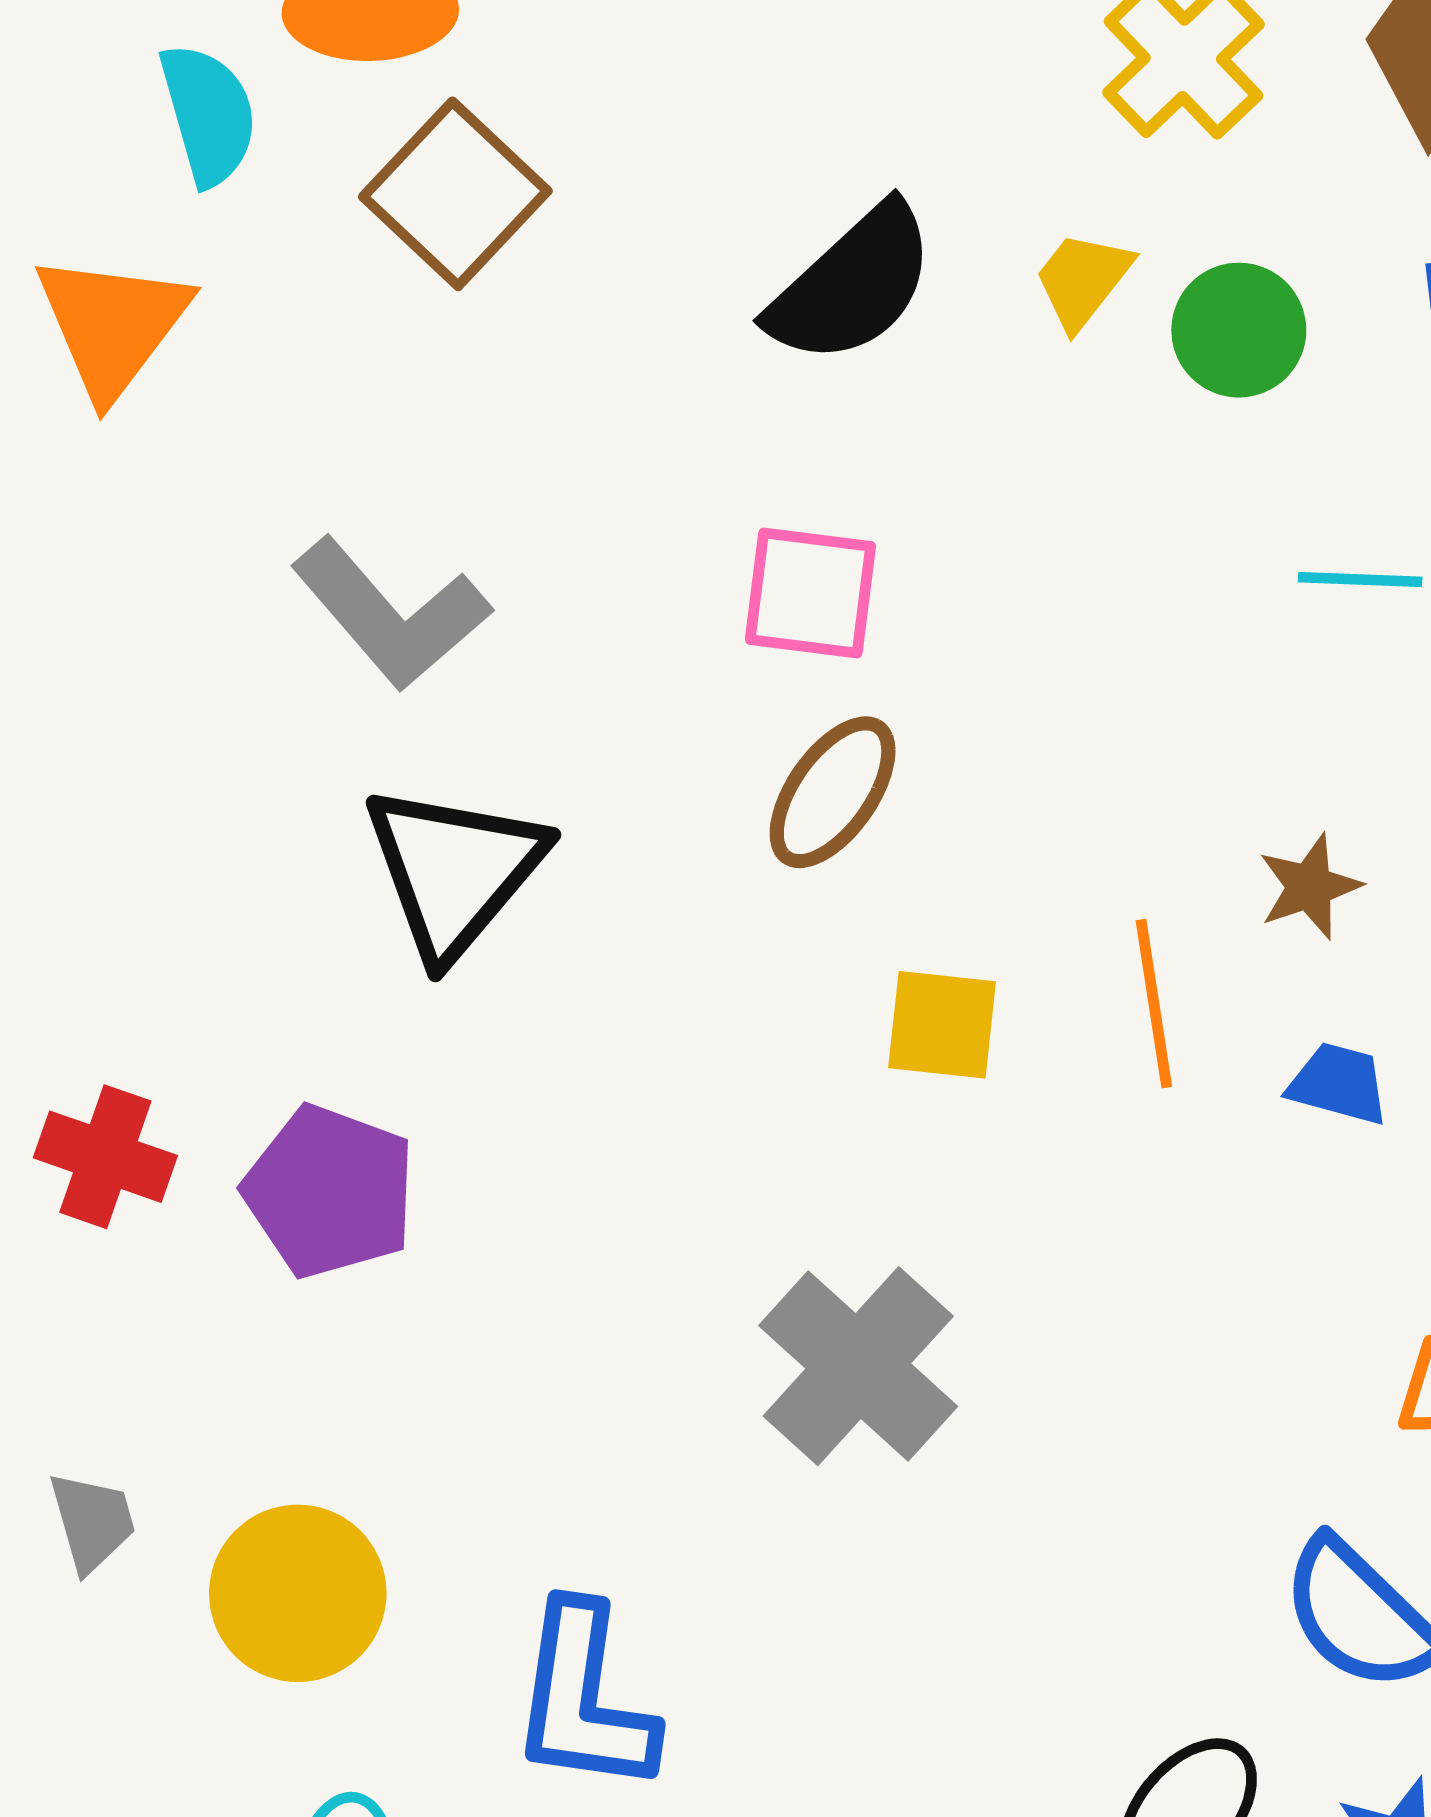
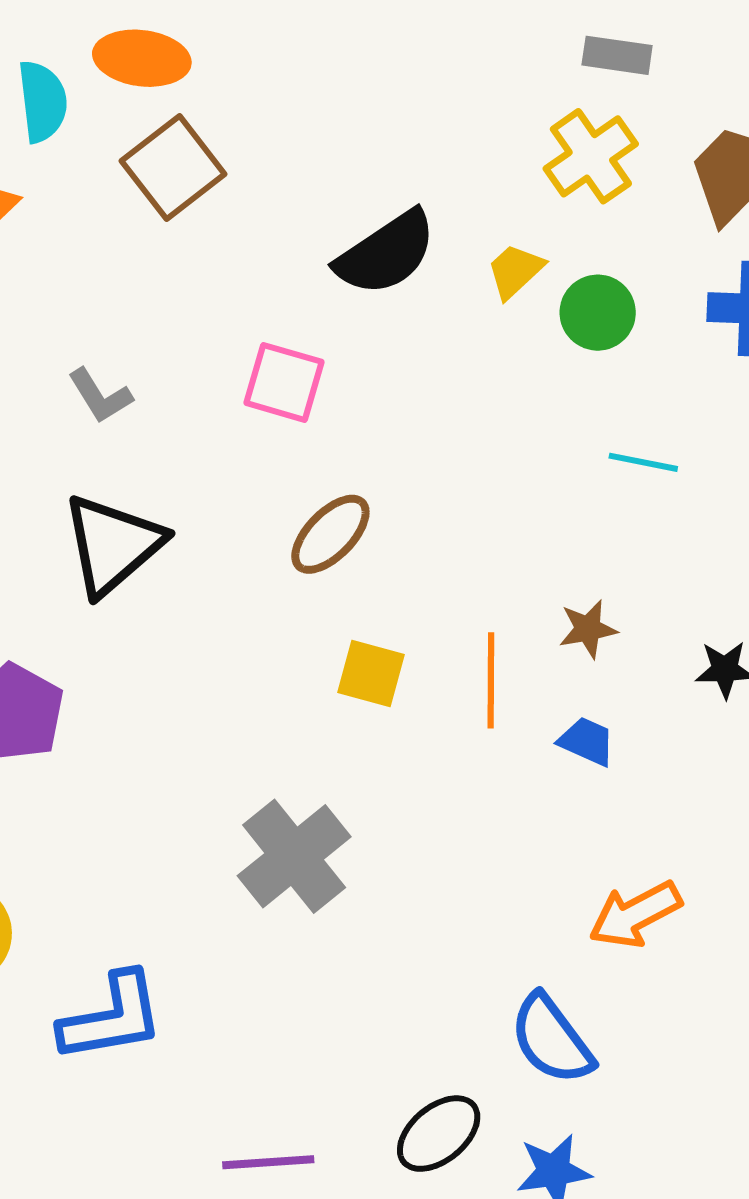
pink square: (810, 593) -> (284, 382), moved
gray L-shape: (391, 614) -> (100, 396), size x0.6
blue L-shape: (584, 1699) -> (112, 1017), turned -117

